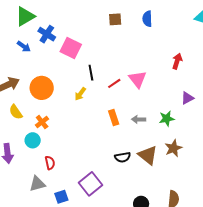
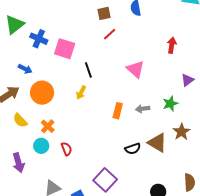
blue arrow: (24, 46) -> (25, 69), moved
red line: (114, 83) -> (110, 34), moved
orange rectangle: (114, 117) -> (118, 111), turned 42
red semicircle: (50, 163) -> (67, 149), moved

